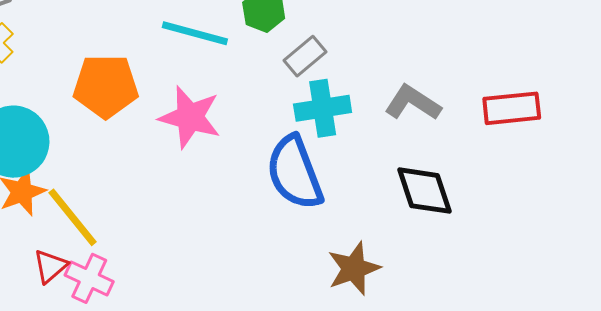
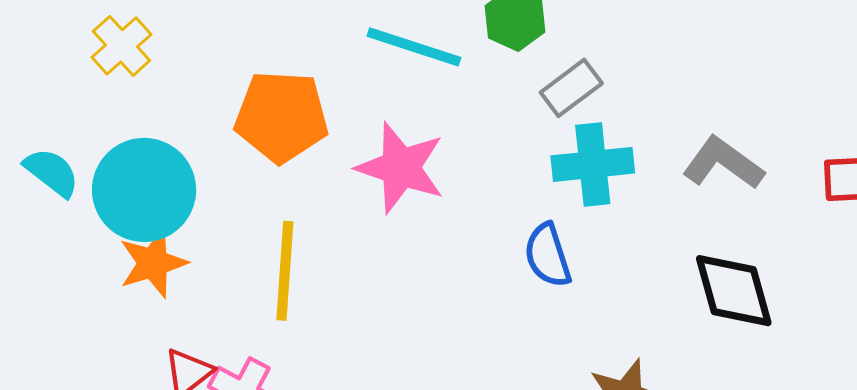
blue semicircle: (295, 173) -> (548, 255), size x0.6
yellow line: (73, 217) -> (285, 271), moved, turned 40

